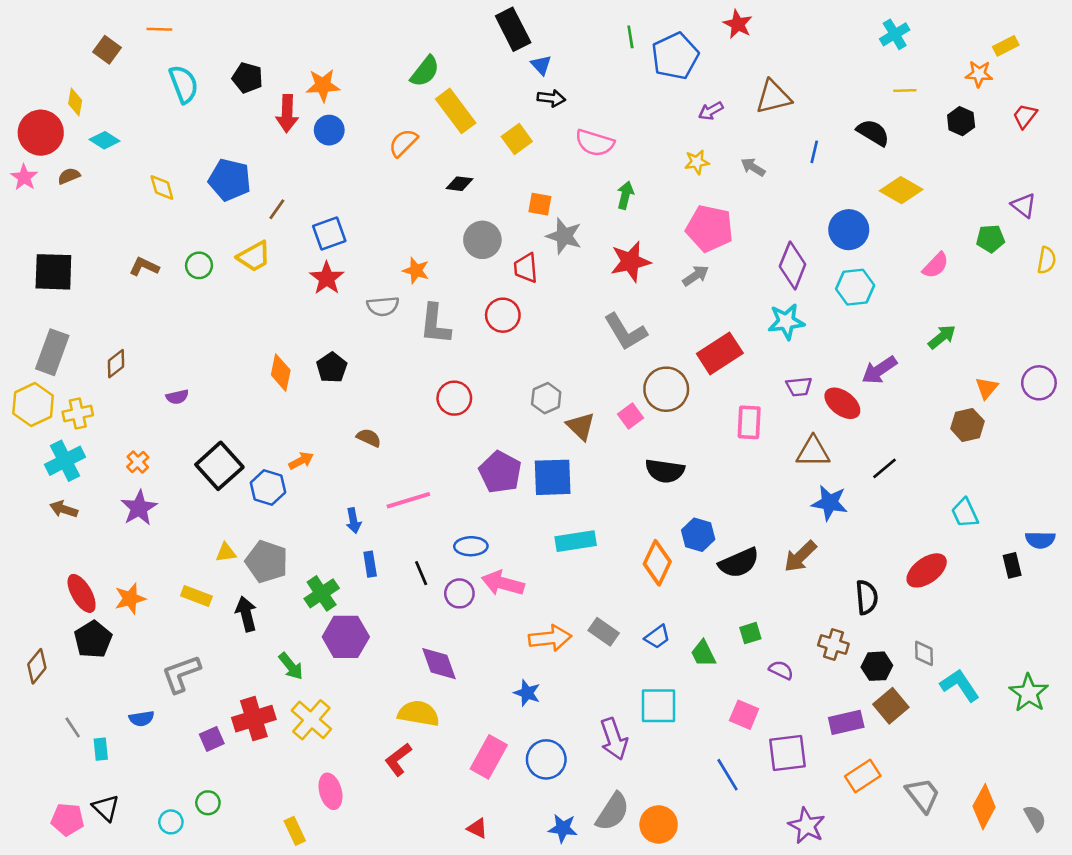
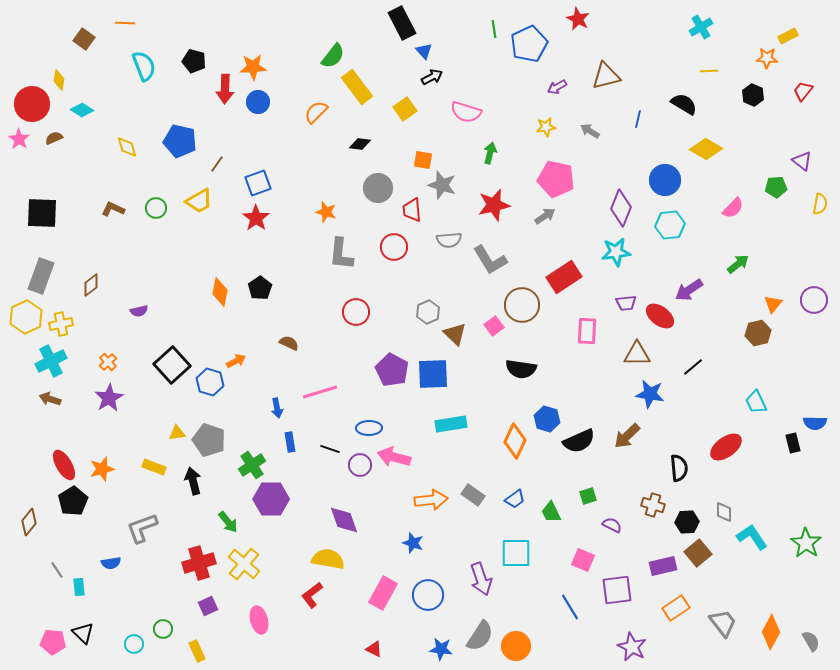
black arrow: (551, 98) -> (432, 77), turned -35
gray semicircle: (383, 306) -> (449, 240), moved
black line: (421, 573) -> (330, 449), turned -48
purple square: (212, 739) -> (208, 606), moved
yellow rectangle: (295, 831) -> (197, 651), moved

